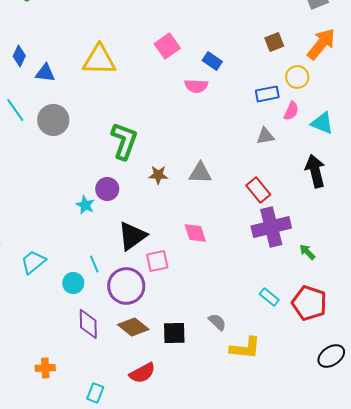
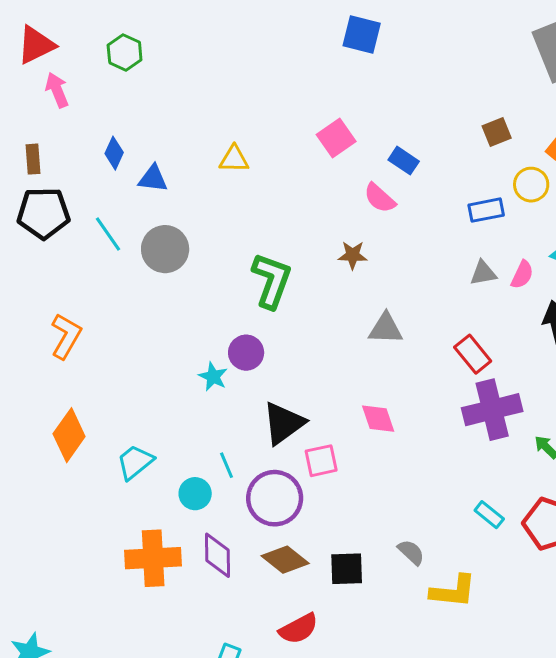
yellow triangle: (99, 60) -> (234, 159), size x0.6
pink semicircle: (196, 86) -> (380, 198), turned 40
pink semicircle: (291, 111) -> (522, 275), moved
brown star: (158, 175) -> (353, 255), moved
orange cross: (45, 368) -> (153, 558), moved, size x1.8

